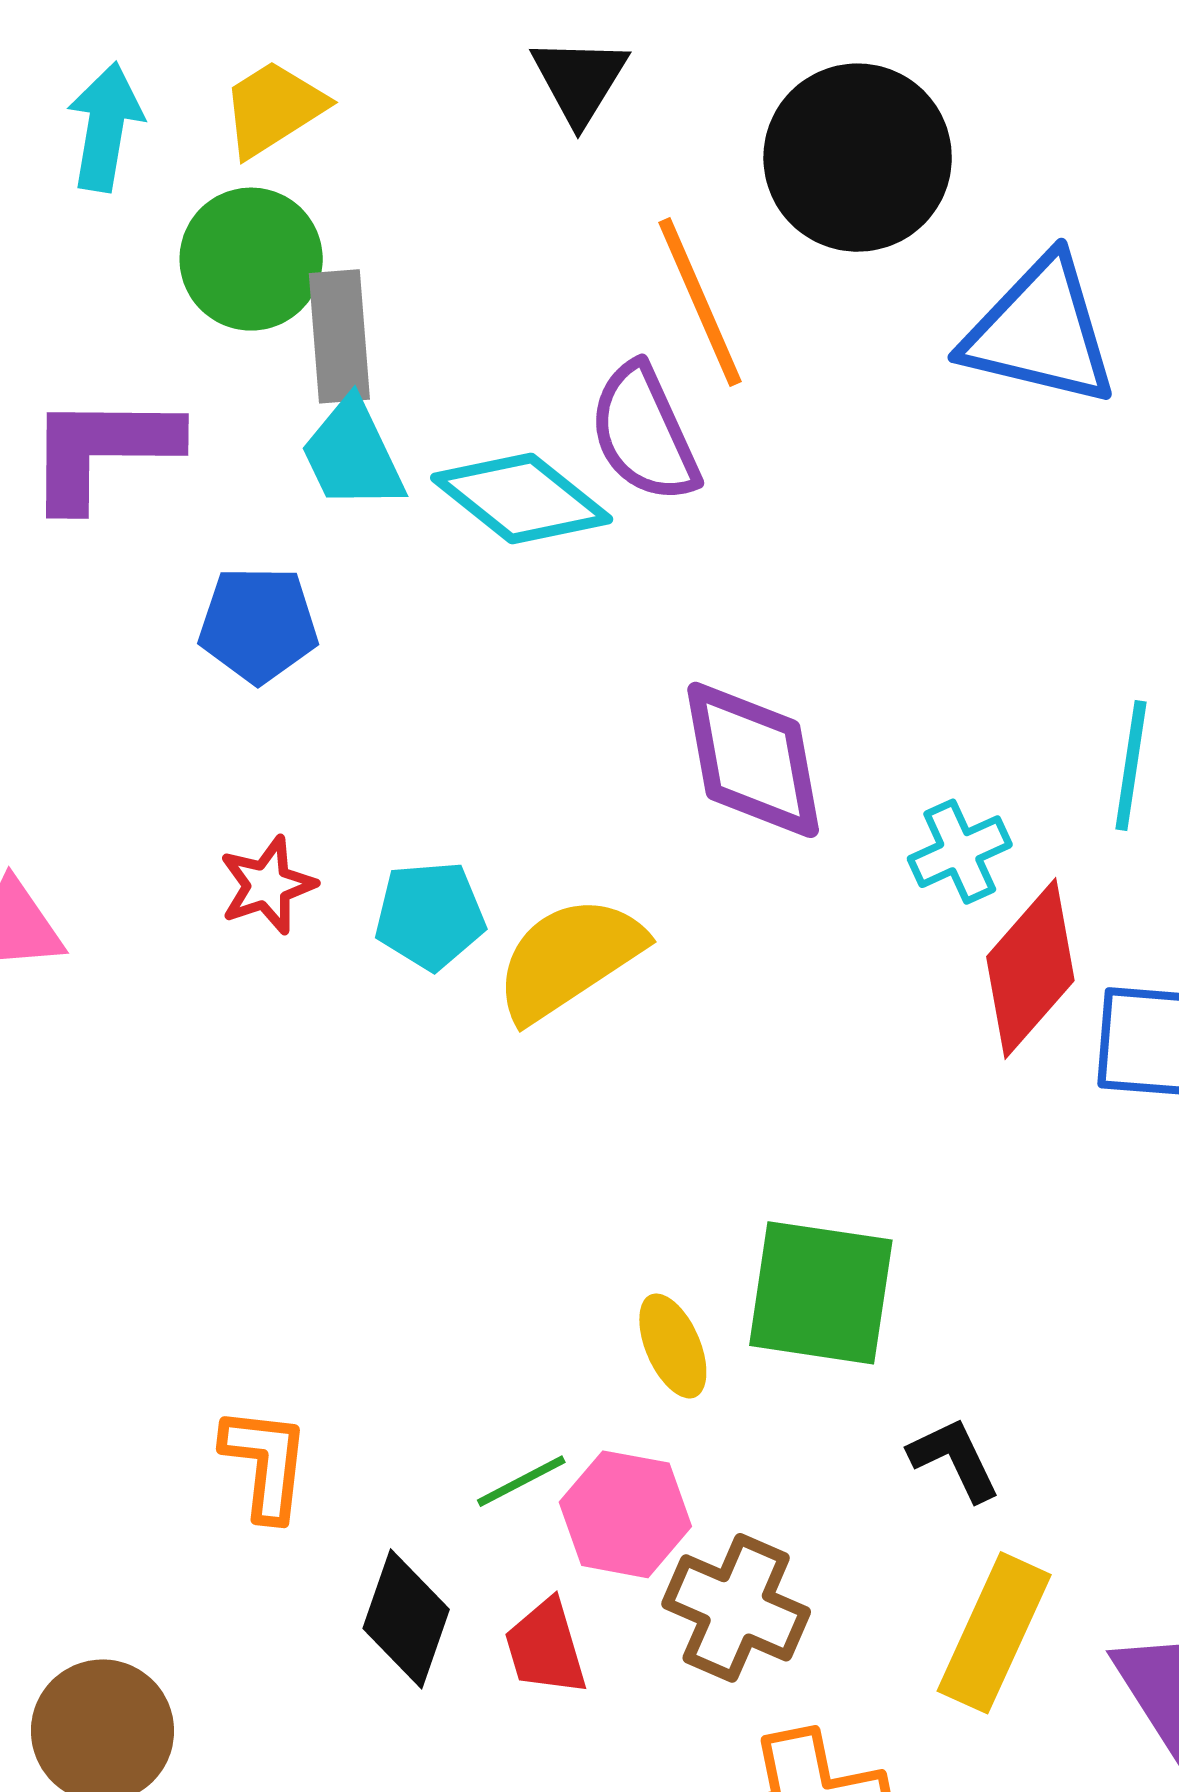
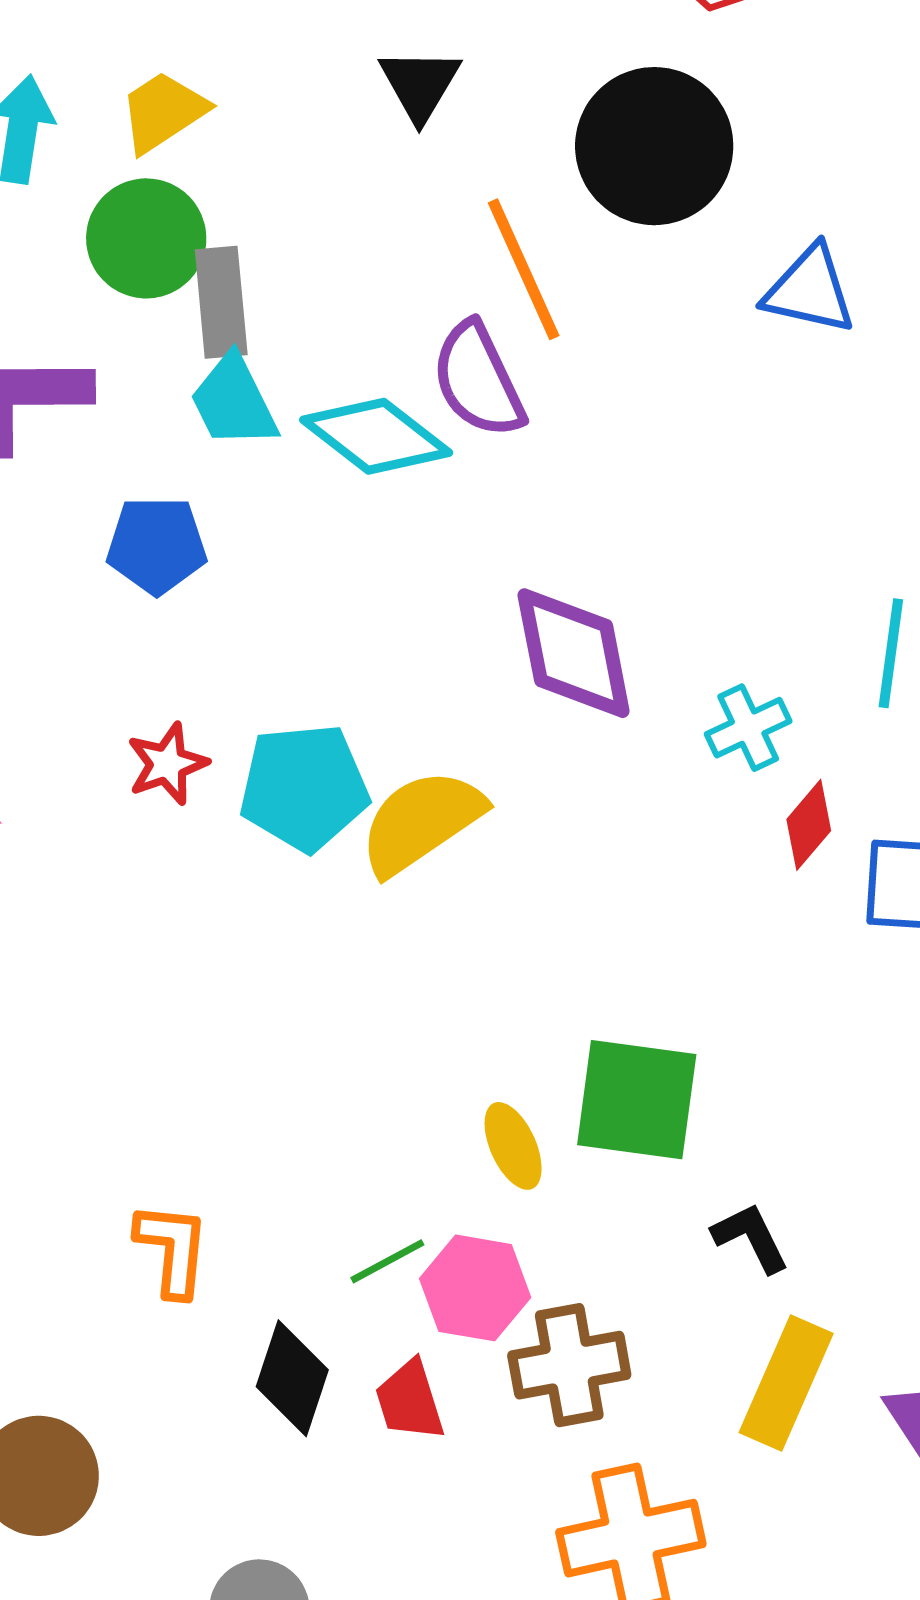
blue triangle: (1040, 332) -> (810, 290), size x0.7
cyan pentagon: (430, 915) -> (304, 787), size x1.4
red diamond: (1030, 969) -> (809, 825), size x0.6
brown cross: (736, 1608) -> (569, 1365), turned -33

